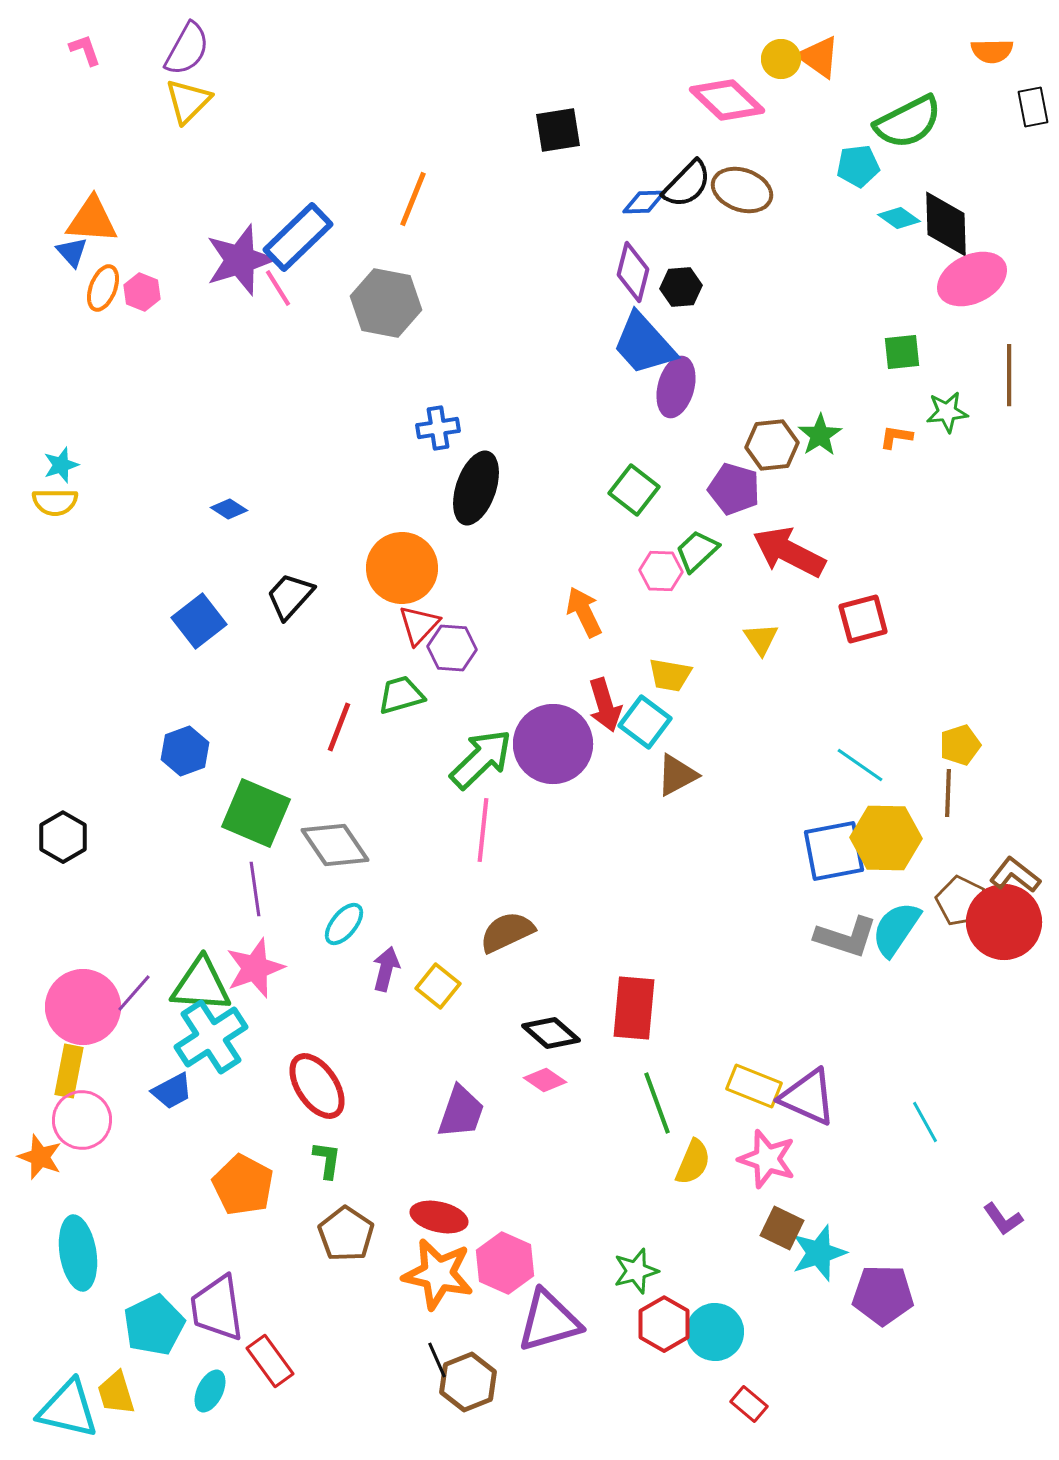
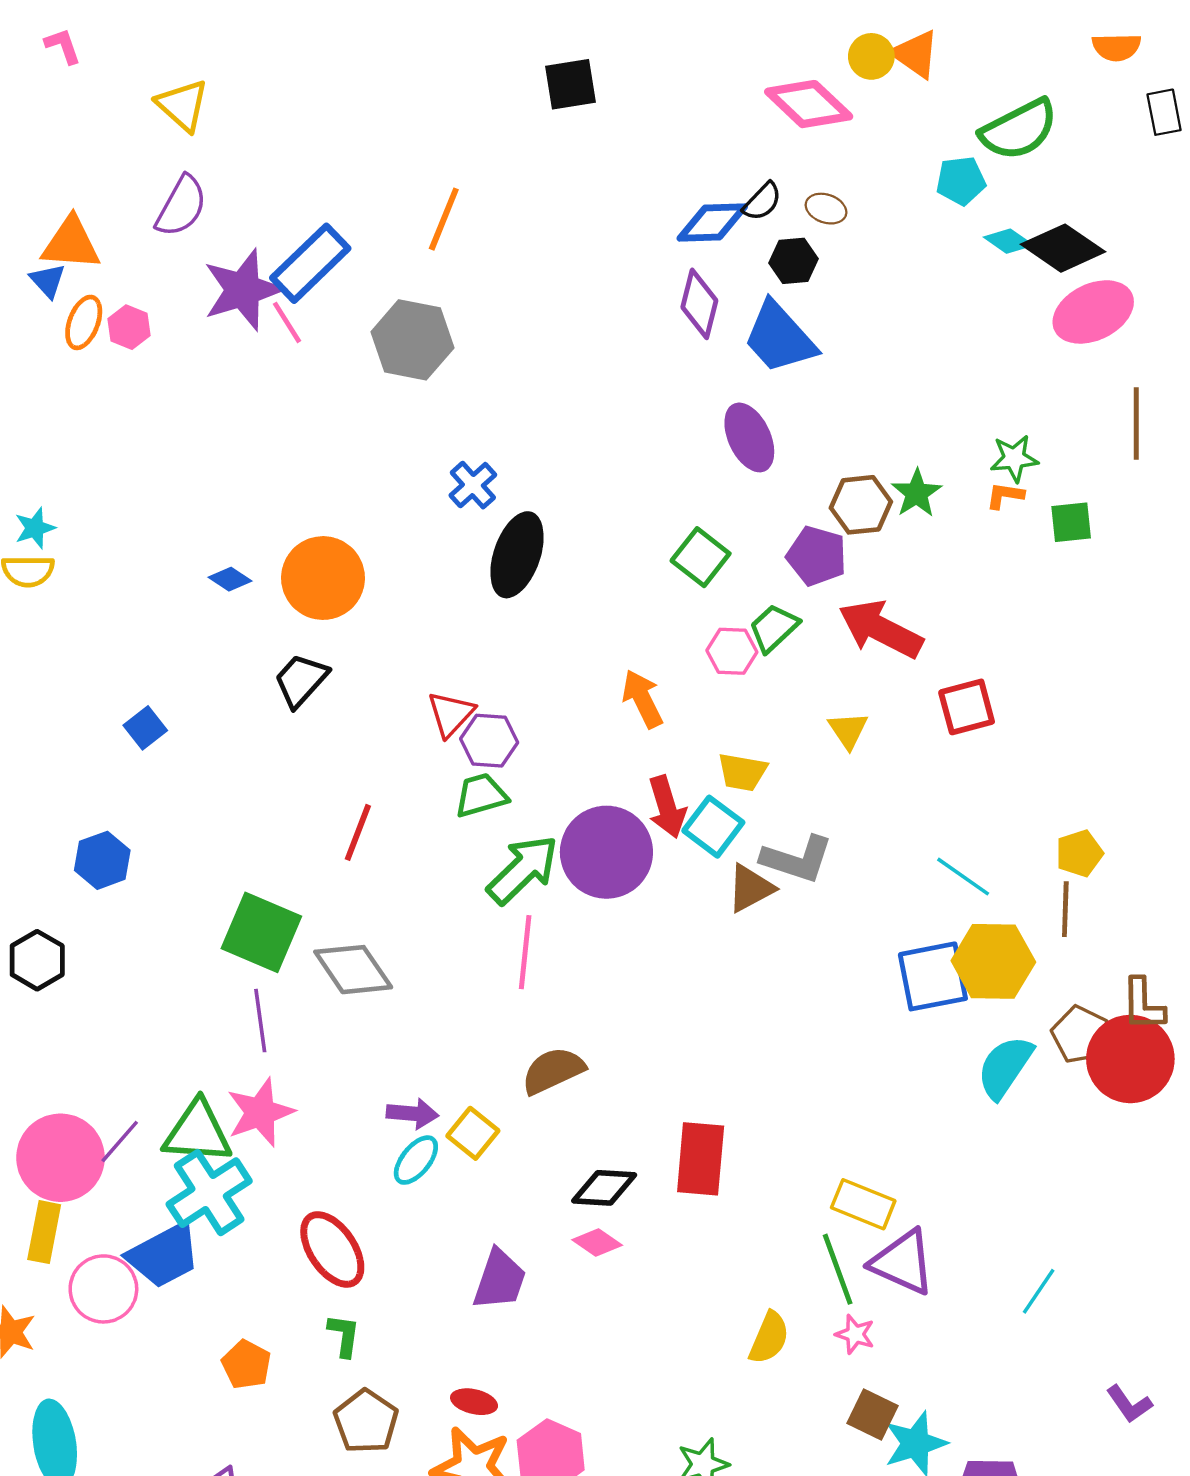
purple semicircle: (187, 49) -> (181, 206), moved
yellow triangle: (188, 101) -> (182, 105), turned -33
black square: (558, 130) -> (570, 84), moved
black semicircle: (687, 184) -> (762, 202), size x0.7
brown ellipse: (742, 190) -> (826, 209), size x0.6
blue diamond: (644, 202) -> (712, 223), size x1.4
black diamond: (946, 224) -> (1063, 248), turned -54
black hexagon: (681, 287) -> (793, 261), moved
blue trapezoid: (644, 344) -> (780, 338), moved
green square: (902, 352) -> (1071, 522), moved
purple ellipse: (676, 387) -> (749, 437), turned -40
green star: (947, 412) -> (1014, 458), moved
blue cross: (438, 428) -> (473, 485), turned -33
orange circle: (402, 568) -> (323, 578), moved
blue square: (199, 621) -> (145, 728), moved, size x0.7
green trapezoid: (401, 695) -> (481, 795), moved
blue hexagon: (185, 751) -> (102, 860), moved
brown L-shape: (1015, 875) -> (1143, 1004), turned -129
cyan ellipse: (344, 924) -> (416, 1160), moved
gray L-shape: (846, 937) -> (797, 859), moved
purple arrow: (386, 969) -> (412, 1114), turned 81
black diamond: (551, 1033) -> (604, 1188), turned -38
yellow rectangle: (754, 1086) -> (863, 1204), moved
blue trapezoid: (172, 1091) -> (164, 1255), size x1.6
green line: (657, 1103) -> (838, 1269), moved
pink circle: (82, 1120) -> (103, 1289), moved
cyan line: (925, 1122) -> (1039, 1291), turned 63
pink star: (767, 1159) -> (855, 1334), size x0.6
orange pentagon: (243, 1185) -> (246, 1364), size x0.7
red ellipse: (439, 1217) -> (474, 1402), size x0.7

